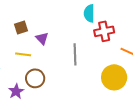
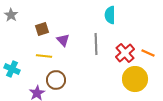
red cross: (104, 31) -> (125, 53), moved, turned -30
gray line: (75, 54) -> (96, 44), moved

